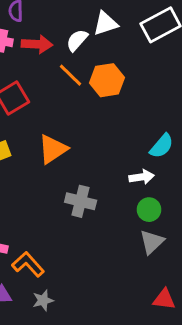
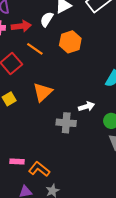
orange line: (71, 75) -> (35, 49), moved
white arrow: (142, 177) -> (86, 106), moved

